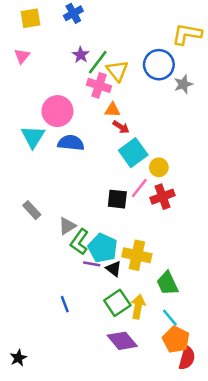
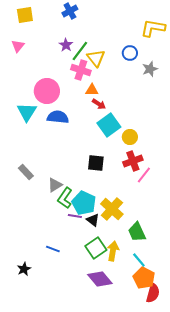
blue cross: (73, 13) -> (70, 11), moved
blue circle: (159, 65) -> (130, 53), size x0.6
pink line: (139, 188) -> (144, 175), moved
yellow cross: (137, 255) -> (112, 209), turned 30
blue line: (65, 304) -> (53, 249), turned -48
black star: (18, 358) -> (24, 269), moved

